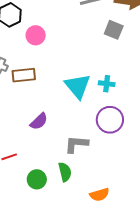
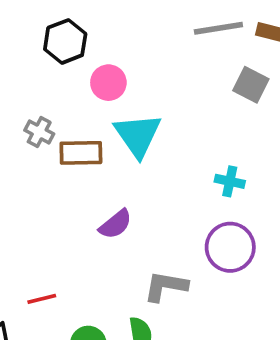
cyan triangle: (78, 86) -> (138, 135), moved
purple semicircle: (39, 121) -> (115, 224), moved

